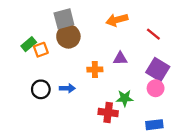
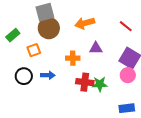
orange arrow: (117, 20) -> (85, 23), moved
orange square: (41, 50) -> (34, 50), moved
red cross: (108, 113) -> (85, 82), moved

